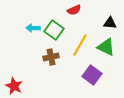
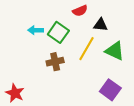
black triangle: (110, 23) -> (101, 25), moved
purple square: (92, 75) -> (110, 90), moved

